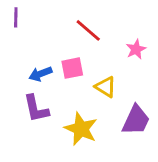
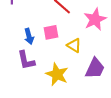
pink star: (136, 49) -> (95, 19), size x1.6
blue arrow: (40, 74) -> (29, 36), turned -84

